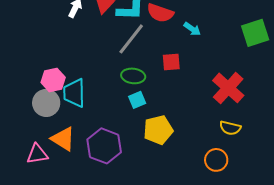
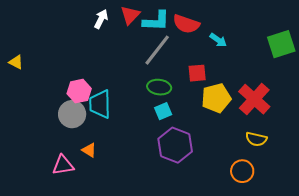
yellow pentagon: (158, 130) -> (216, 98), moved
orange triangle: (63, 139) -> (89, 150), size x0.6
purple hexagon: (104, 146) -> (175, 145), moved

